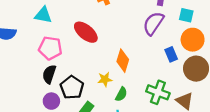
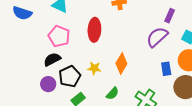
red ellipse: (86, 32) -> (94, 30), turned 40
black semicircle: (49, 74) -> (52, 59), turned 30
yellow star: (105, 79) -> (94, 68), moved

